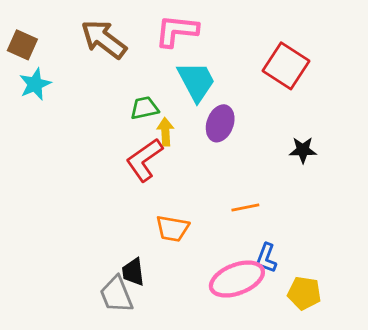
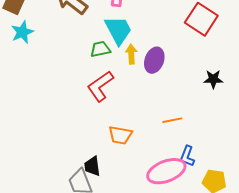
cyan trapezoid: (196, 81) -> (118, 30), moved
yellow arrow: (165, 132) -> (131, 54), moved

